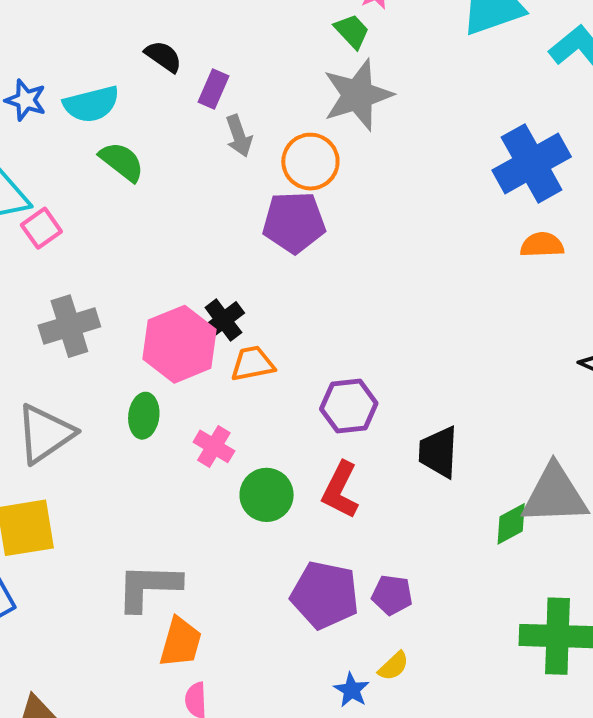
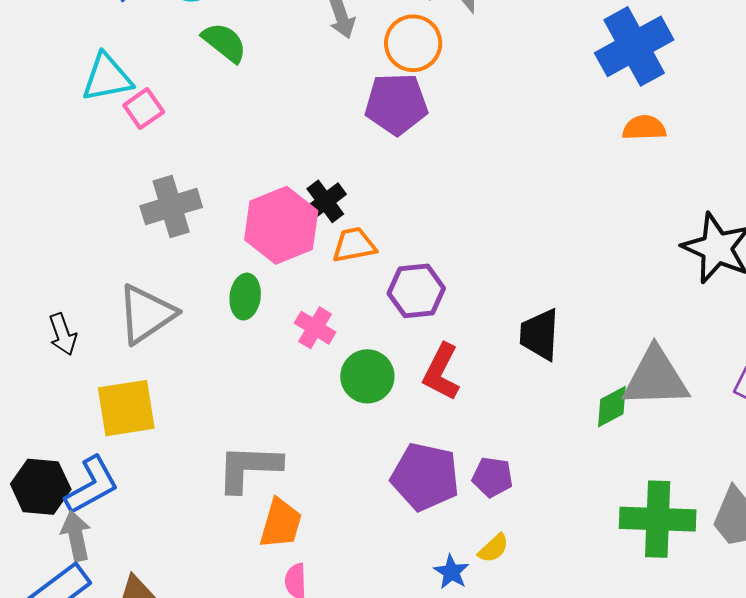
purple hexagon: (349, 406) -> (416, 291), moved

